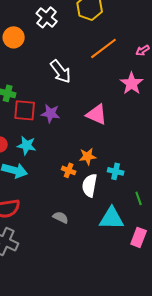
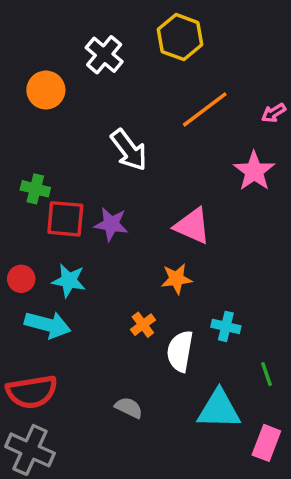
orange star: (88, 156) -> (176, 279), moved
orange cross: (69, 170) -> (143, 325), turned 32

